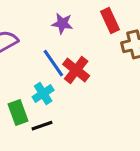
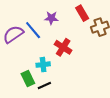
blue line: (53, 63) -> (33, 30), moved
cyan cross: (43, 93) -> (43, 65), turned 32

